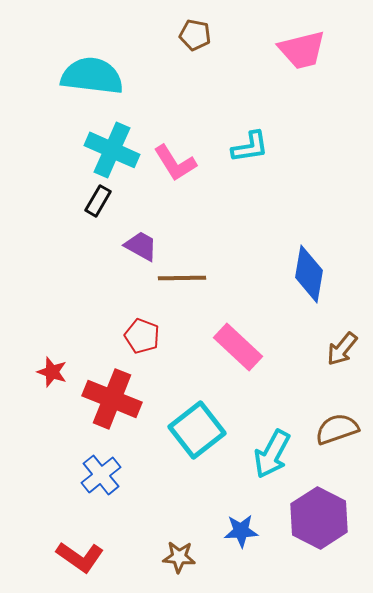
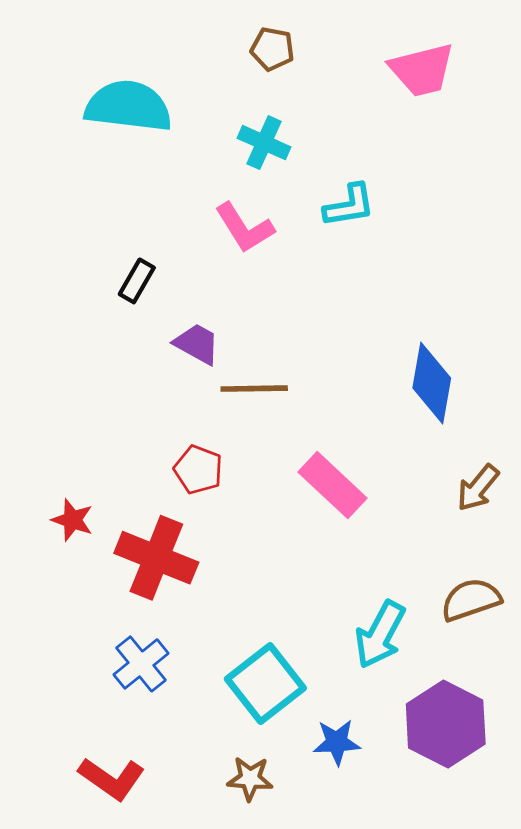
cyan cross: (112, 150) -> (264, 143), moved, size x0.7
cyan square: (197, 430) -> (265, 684), moved

